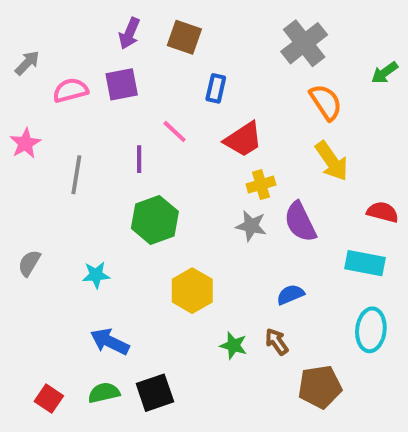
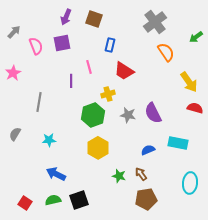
pink semicircle: (70, 90) -> (36, 46), turned 84
pink line: (175, 132) -> (89, 67), turned 32
red trapezoid: (243, 139) -> (124, 71), turned 65
yellow arrow: (332, 161) -> (189, 82), moved
gray line: (76, 175) -> (39, 102), moved
yellow cross: (261, 185) -> (108, 94), moved
green hexagon: (155, 220) -> (93, 115), moved
cyan rectangle: (365, 263) -> (178, 143), moved
cyan ellipse: (371, 330) -> (190, 183), moved
brown pentagon: (320, 387) -> (146, 199), moved

